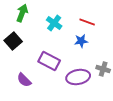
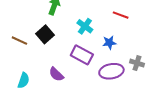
cyan cross: (54, 23) -> (85, 26), moved
blue star: (81, 41) -> (109, 43), moved

